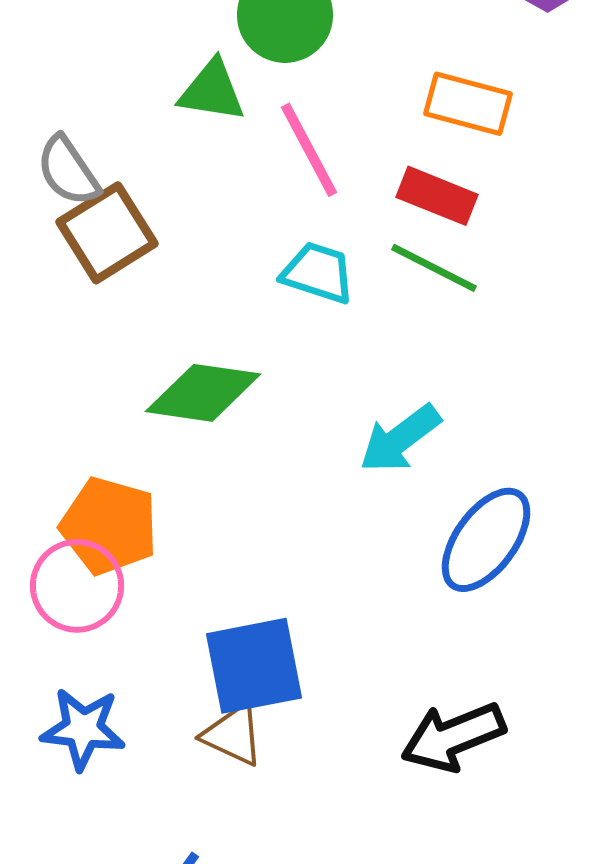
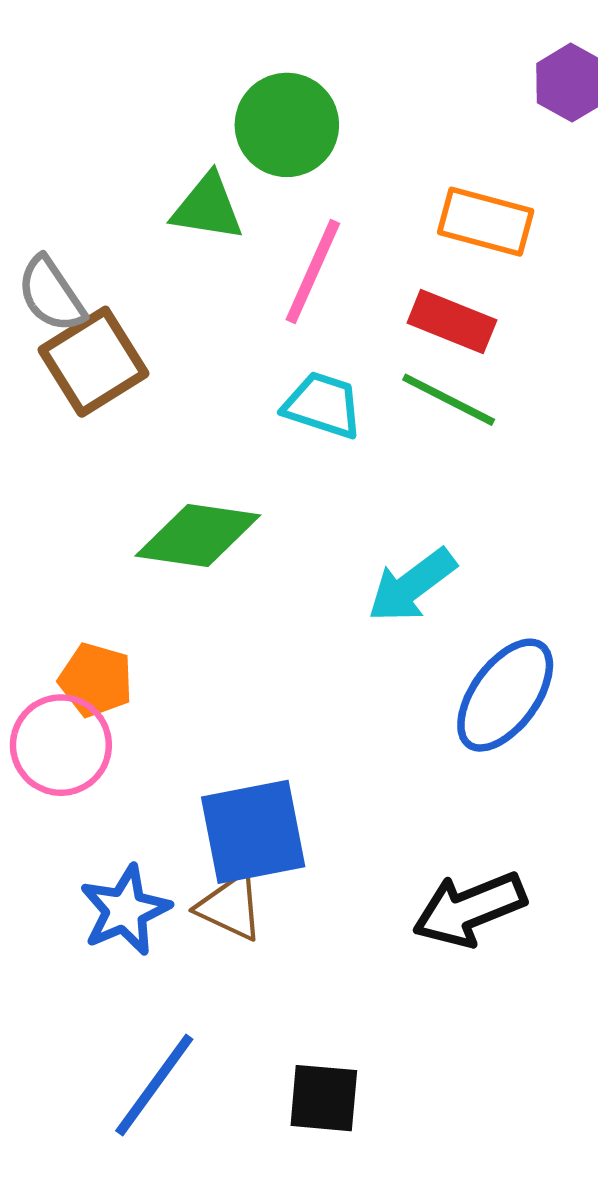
pink line: (309, 150) -> (313, 272), turned 52
orange pentagon: (109, 526) -> (96, 680), size x0.7
blue star: (83, 729) -> (125, 910), moved, turned -30

